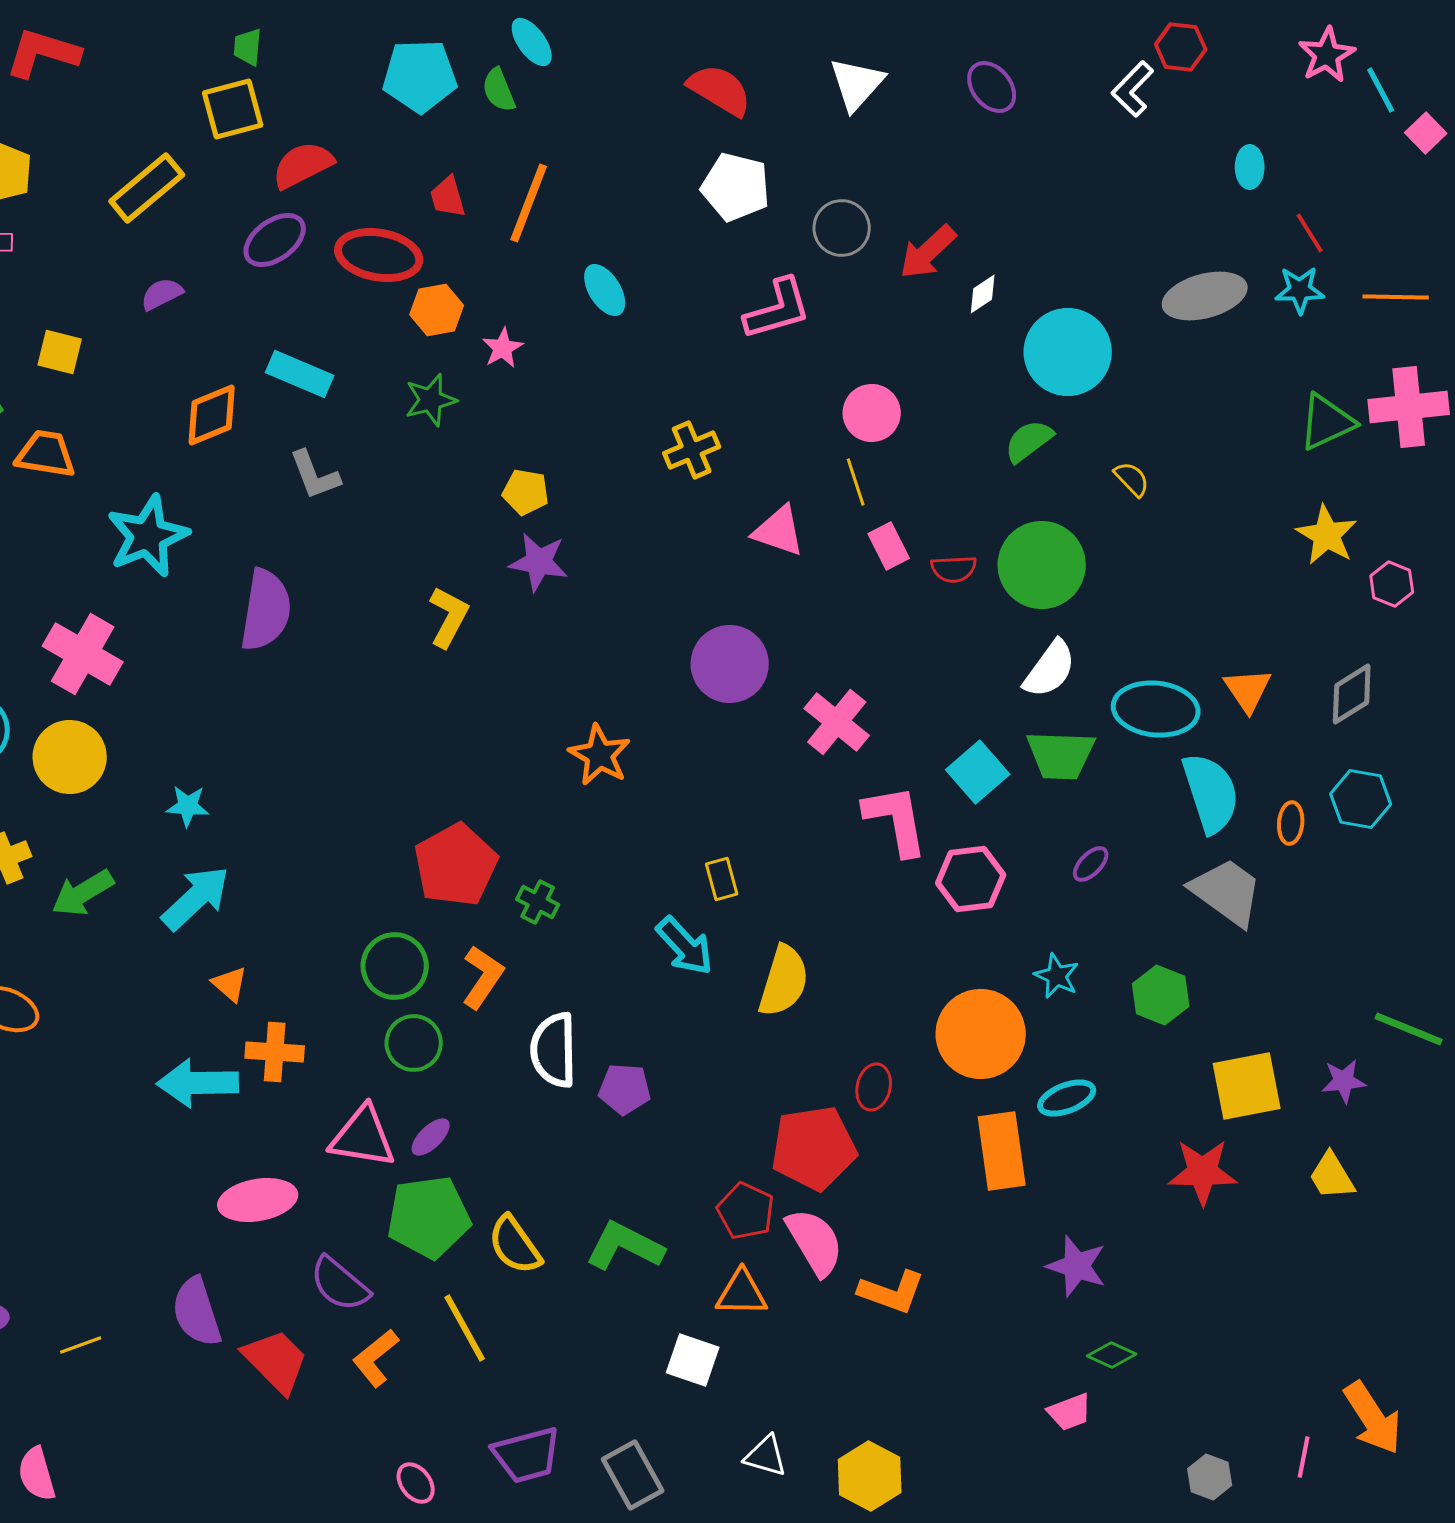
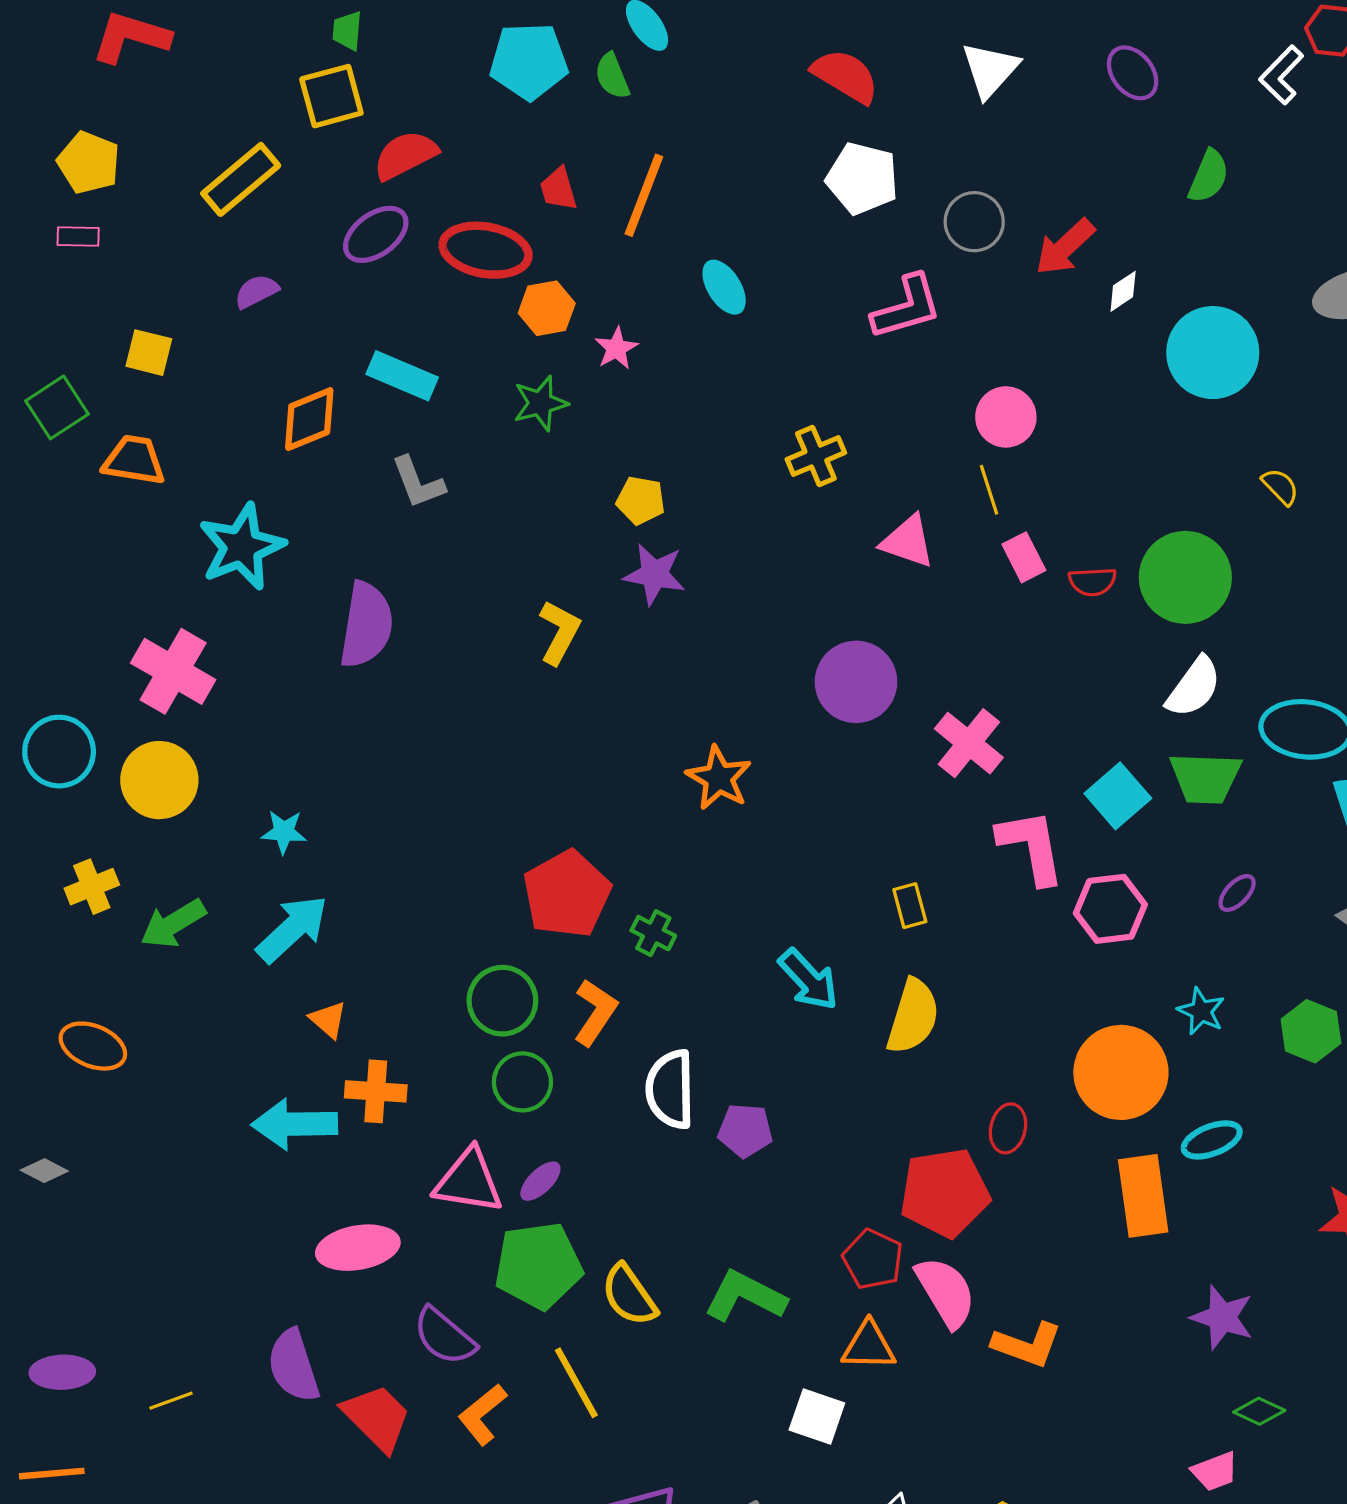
green semicircle: (1029, 441) -> (1209, 176), moved, turned 150
yellow rectangle: (722, 879) -> (910, 906), moved

